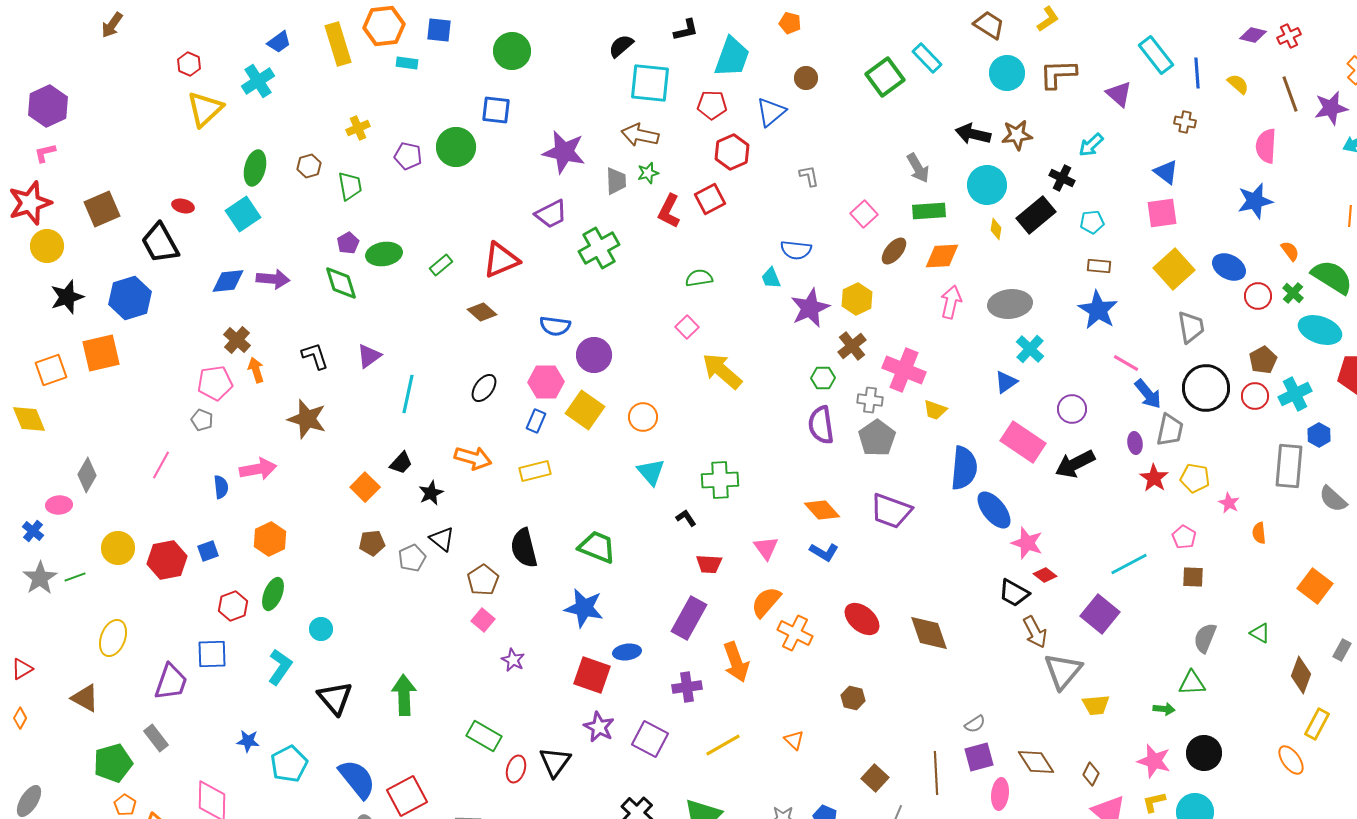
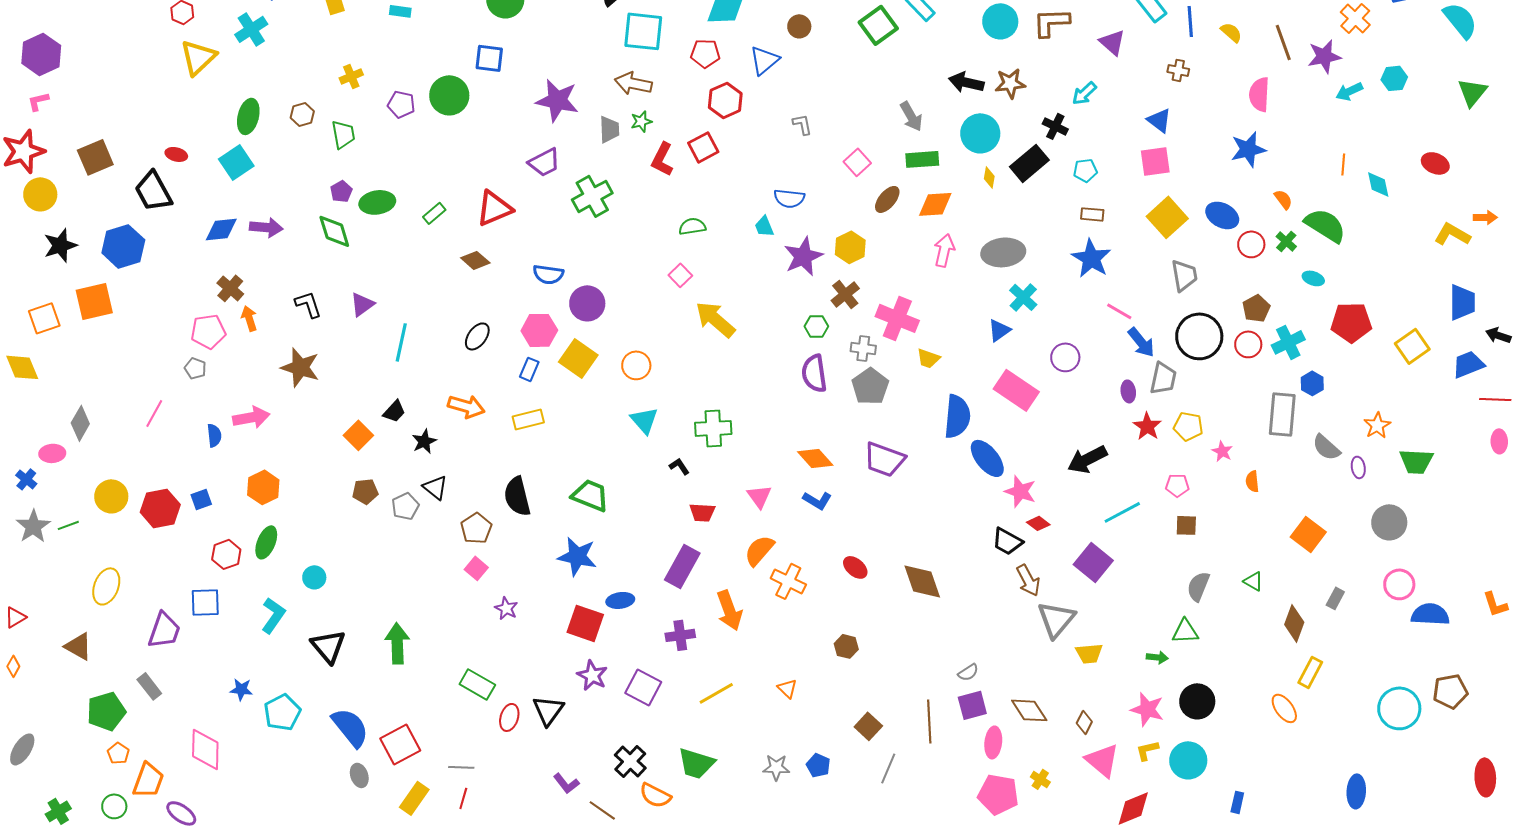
cyan ellipse: (1320, 330) -> (1313, 278), size x0.5
black arrow: (1075, 464) -> (1087, 459), moved
pink pentagon: (1184, 537) -> (1177, 485), turned -30
red ellipse: (862, 619) -> (855, 567), size x0.7

